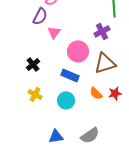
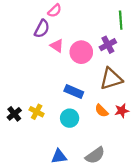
pink triangle: (54, 32) -> (57, 46), turned -32
pink circle: (78, 51) -> (81, 52), moved
black cross: (33, 64) -> (14, 114), moved

